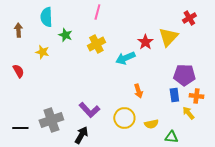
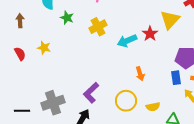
brown arrow: (18, 30) -> (20, 21), moved
red star: (145, 42) -> (150, 34), moved
yellow star: (42, 52) -> (44, 48), moved
purple L-shape: (89, 110) -> (91, 93), turned 90

